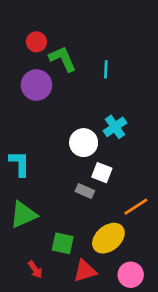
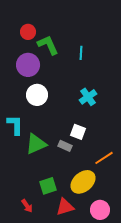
white circle: (84, 143) -> (37, 95), moved
green triangle: (23, 215) -> (36, 144), moved
green square: (63, 243) -> (48, 186), turned -30

